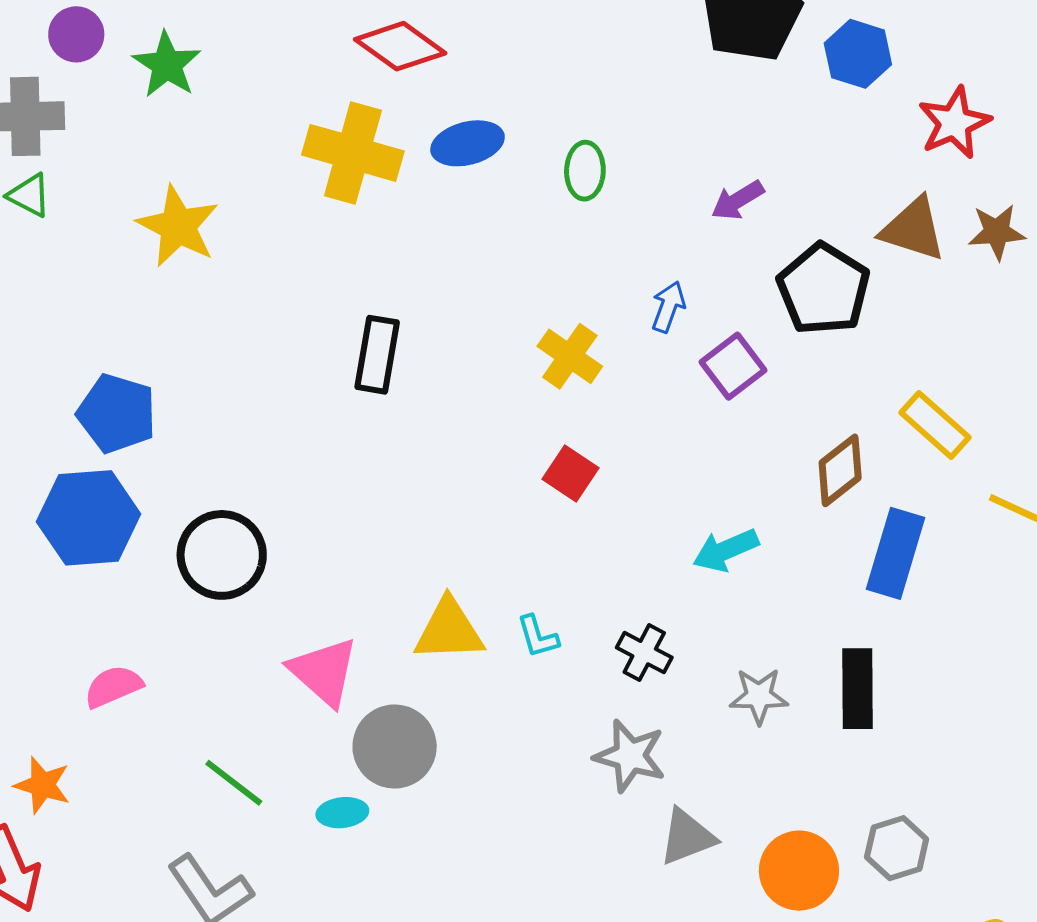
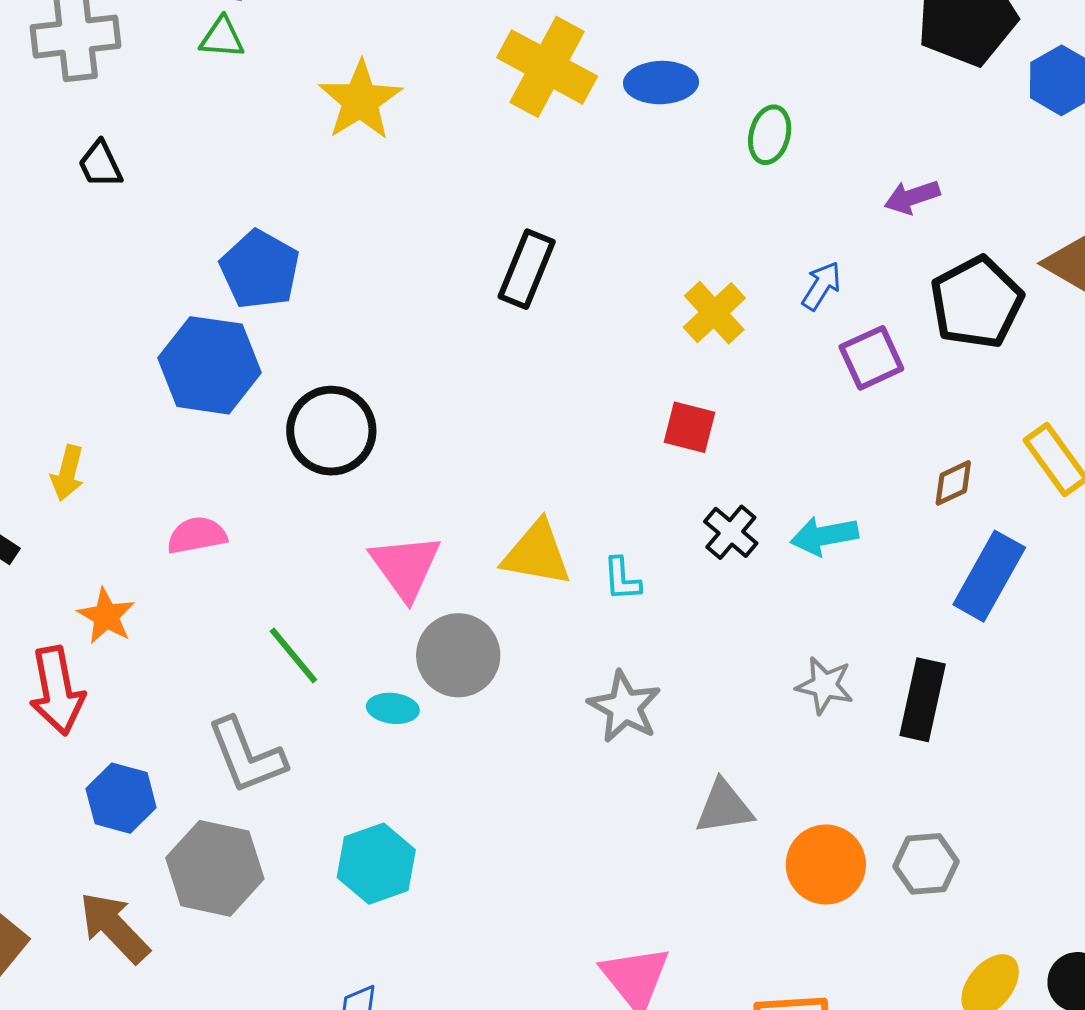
green triangle: (29, 195) -> (222, 38), turned -36
brown diamond: (840, 470) -> (953, 483), size x0.7
red square: (571, 474) -> (690, 427), turned -32
black cross: (644, 653) -> (731, 532), moved
gray star: (630, 756) -> (625, 707), moved

